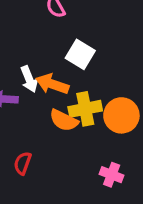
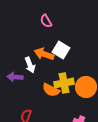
orange arrow: (52, 84) -> (44, 54), moved

